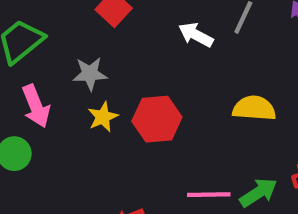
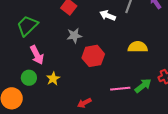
gray star: (90, 74) -> (74, 36), moved
yellow star: (103, 117) -> (53, 79), moved

